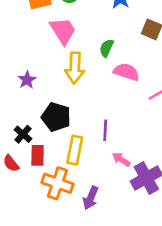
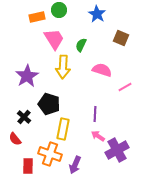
green semicircle: (107, 48) -> (81, 45), moved
purple star: (27, 80) -> (27, 76), size x1.6
purple line: (105, 130) -> (95, 114), moved
red rectangle: (38, 155) -> (28, 166), moved

